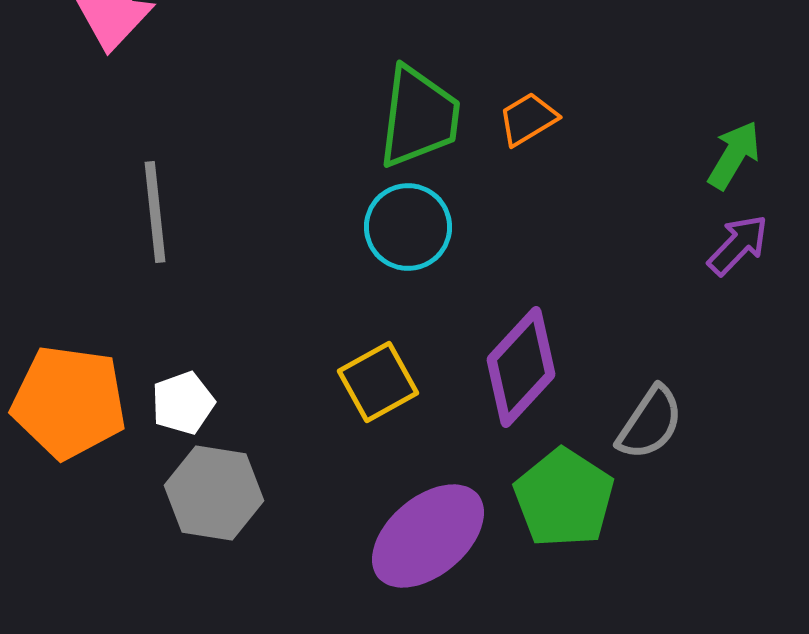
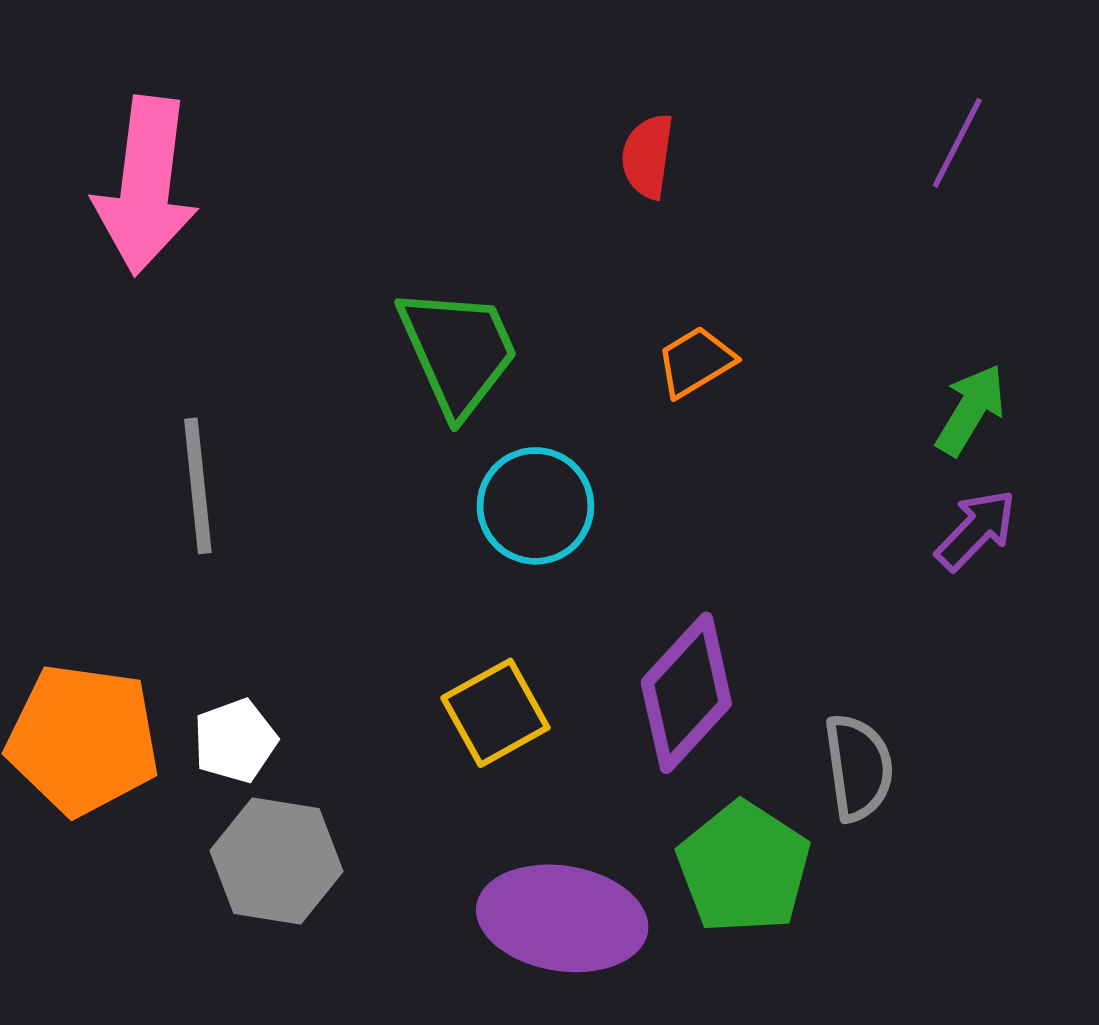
green trapezoid: (419, 117) -> (458, 351), moved, turned -31
gray semicircle: (650, 423) -> (858, 768), turned -42
purple ellipse: (428, 536) -> (562, 918), turned 49

